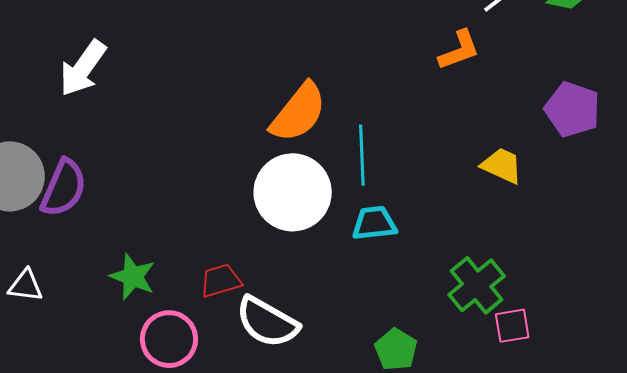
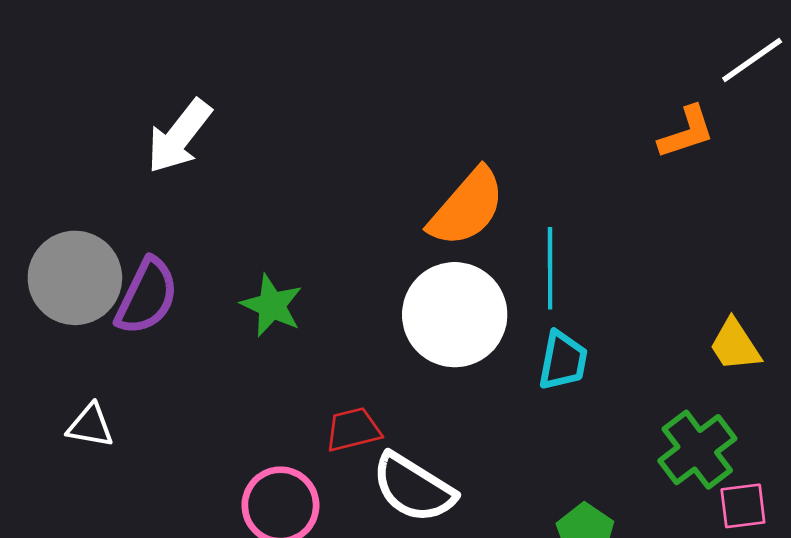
yellow trapezoid: (502, 166) -> (735, 345), moved, turned -150
cyan trapezoid: (374, 223) -> (563, 361), turned 105
green star: (133, 277) -> (272, 305), moved

